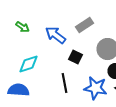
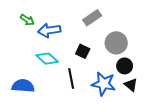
blue arrow: (56, 35) -> (49, 30), moved, turned -45
cyan diamond: (29, 64) -> (47, 59), moved, turned 60

